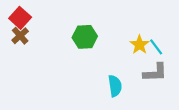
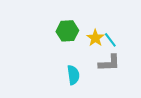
green hexagon: (85, 37) -> (67, 31), moved

